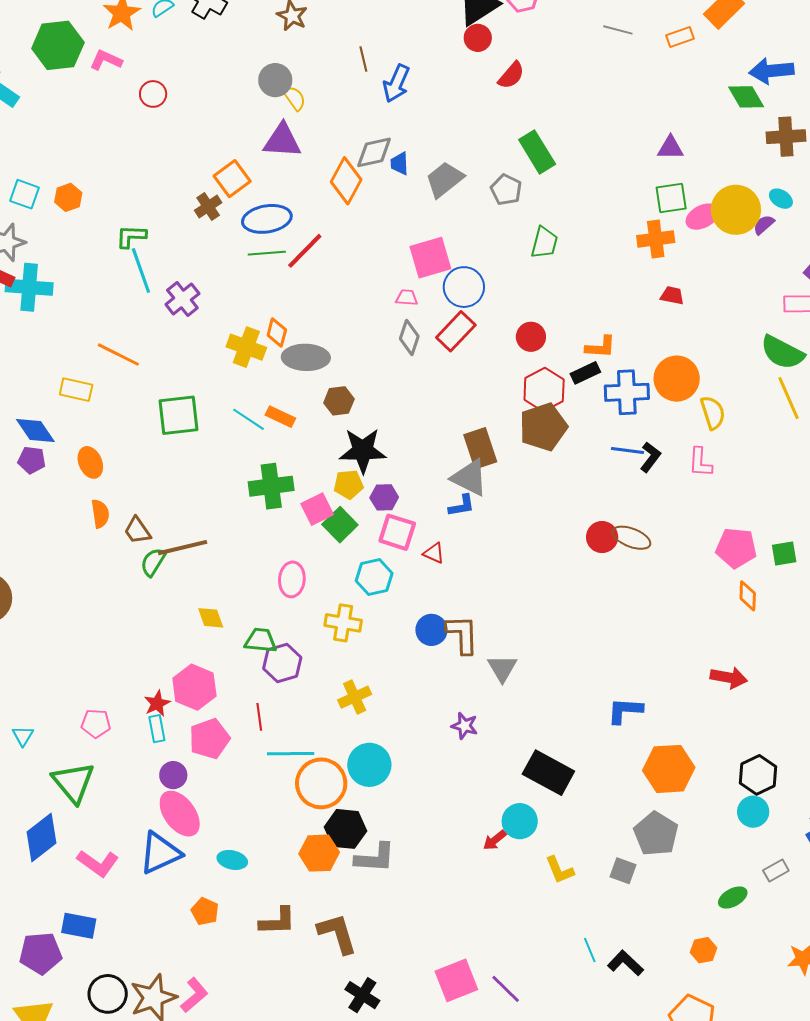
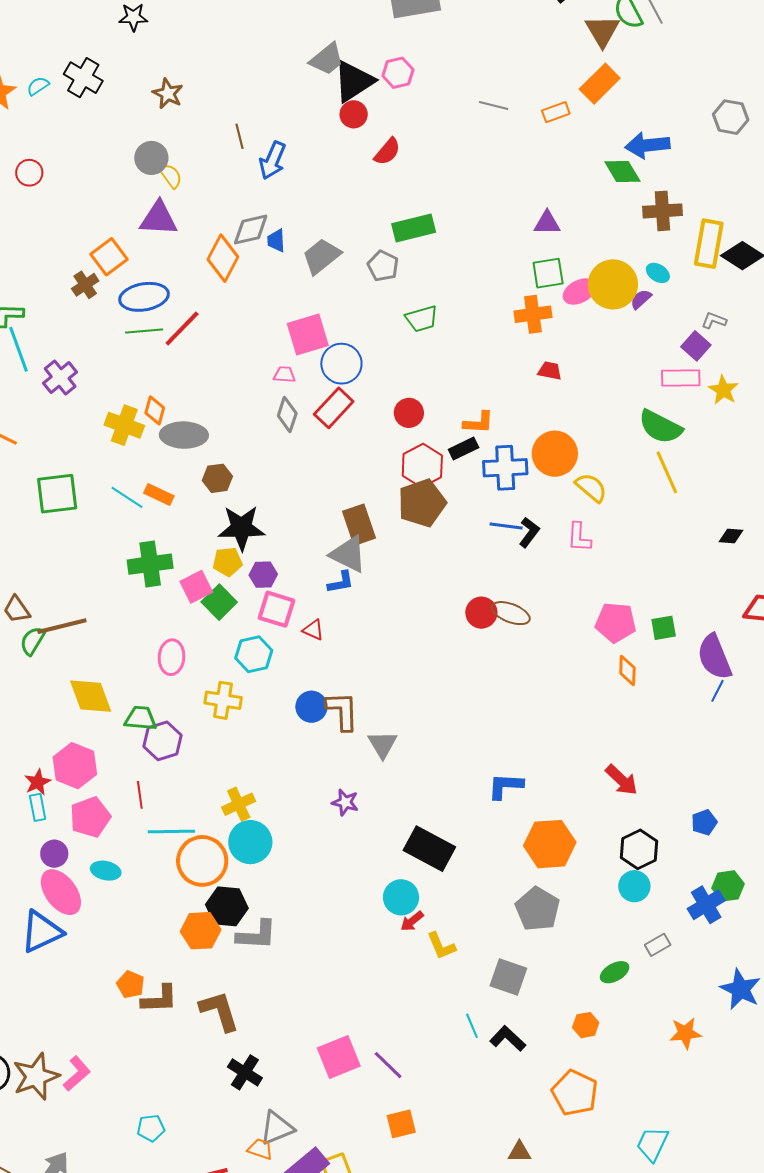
green rectangle: (537, 152) -> (414, 228), turned -72
green trapezoid: (544, 243) -> (422, 319), turned 60
yellow semicircle: (713, 413) -> (591, 488), turned -32
yellow diamond: (211, 618) -> (91, 696), size x1.6
red arrow: (729, 678) -> (622, 780), moved, turned 33
yellow cross: (355, 697) -> (239, 804), moved
red arrow: (495, 840) -> (412, 921), moved
cyan ellipse: (232, 860) -> (106, 871), moved
gray square: (623, 871) -> (508, 977), moved, size x1.4
orange pentagon: (205, 911) -> (131, 984), moved

